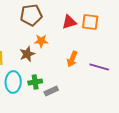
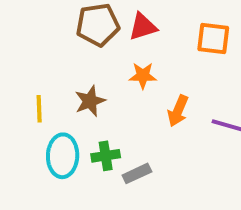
red triangle: (69, 22) -> (143, 27), moved
orange star: (41, 41) -> (143, 76), moved

